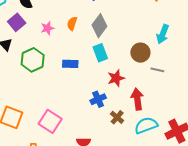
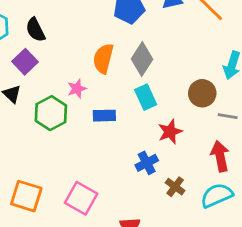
orange semicircle: (72, 24) -> (103, 58), size x1.5
pink star: (47, 28) -> (77, 89), moved
red arrow: (137, 99) -> (220, 156), moved

